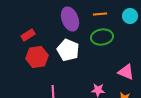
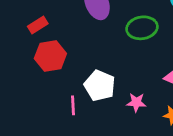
white pentagon: (68, 50) -> (100, 86), moved

